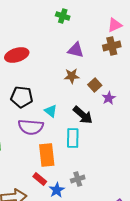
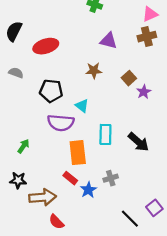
brown star: (72, 76) -> (94, 71), moved
black arrow: (83, 115) -> (138, 142), moved

